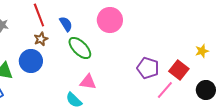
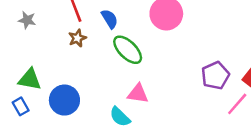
blue circle: (31, 61) -> (64, 100), moved
purple pentagon: (148, 68) -> (215, 76), turned 30

